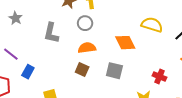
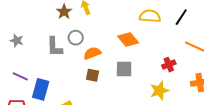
gray circle: (85, 23) -> (76, 38), moved
blue rectangle: (28, 72) -> (41, 89), size x1.5
red cross: (159, 77) -> (169, 65), turned -32

